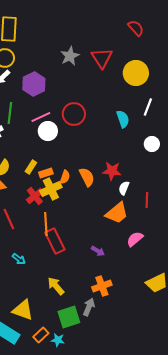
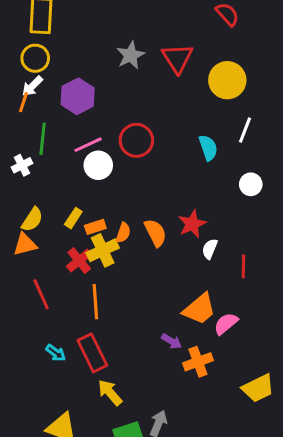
red star: (112, 171) -> (192, 224), turned -30
orange trapezoid: (117, 213) -> (199, 309), moved
red rectangle: (55, 241) -> (92, 353), moved
orange cross: (102, 286) -> (198, 362), moved

